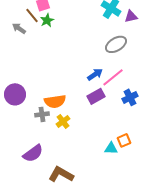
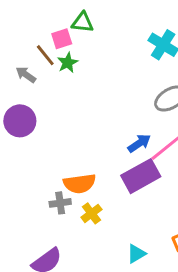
purple circle: (15, 94) -> (20, 121), moved
purple rectangle: (96, 96) -> (141, 176), size x1.4
cyan triangle: (111, 148) -> (136, 254), moved, turned -32

